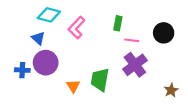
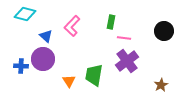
cyan diamond: (49, 15) -> (25, 14), moved
black circle: (164, 33) -> (164, 31), moved
blue triangle: (38, 38) -> (46, 36), moved

